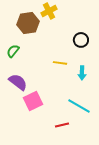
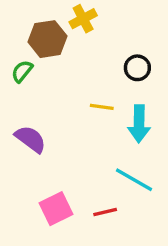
green semicircle: (13, 51) -> (22, 71), moved
cyan arrow: (82, 73) -> (139, 124), size x1.5
pink square: (33, 101) -> (56, 209), moved

